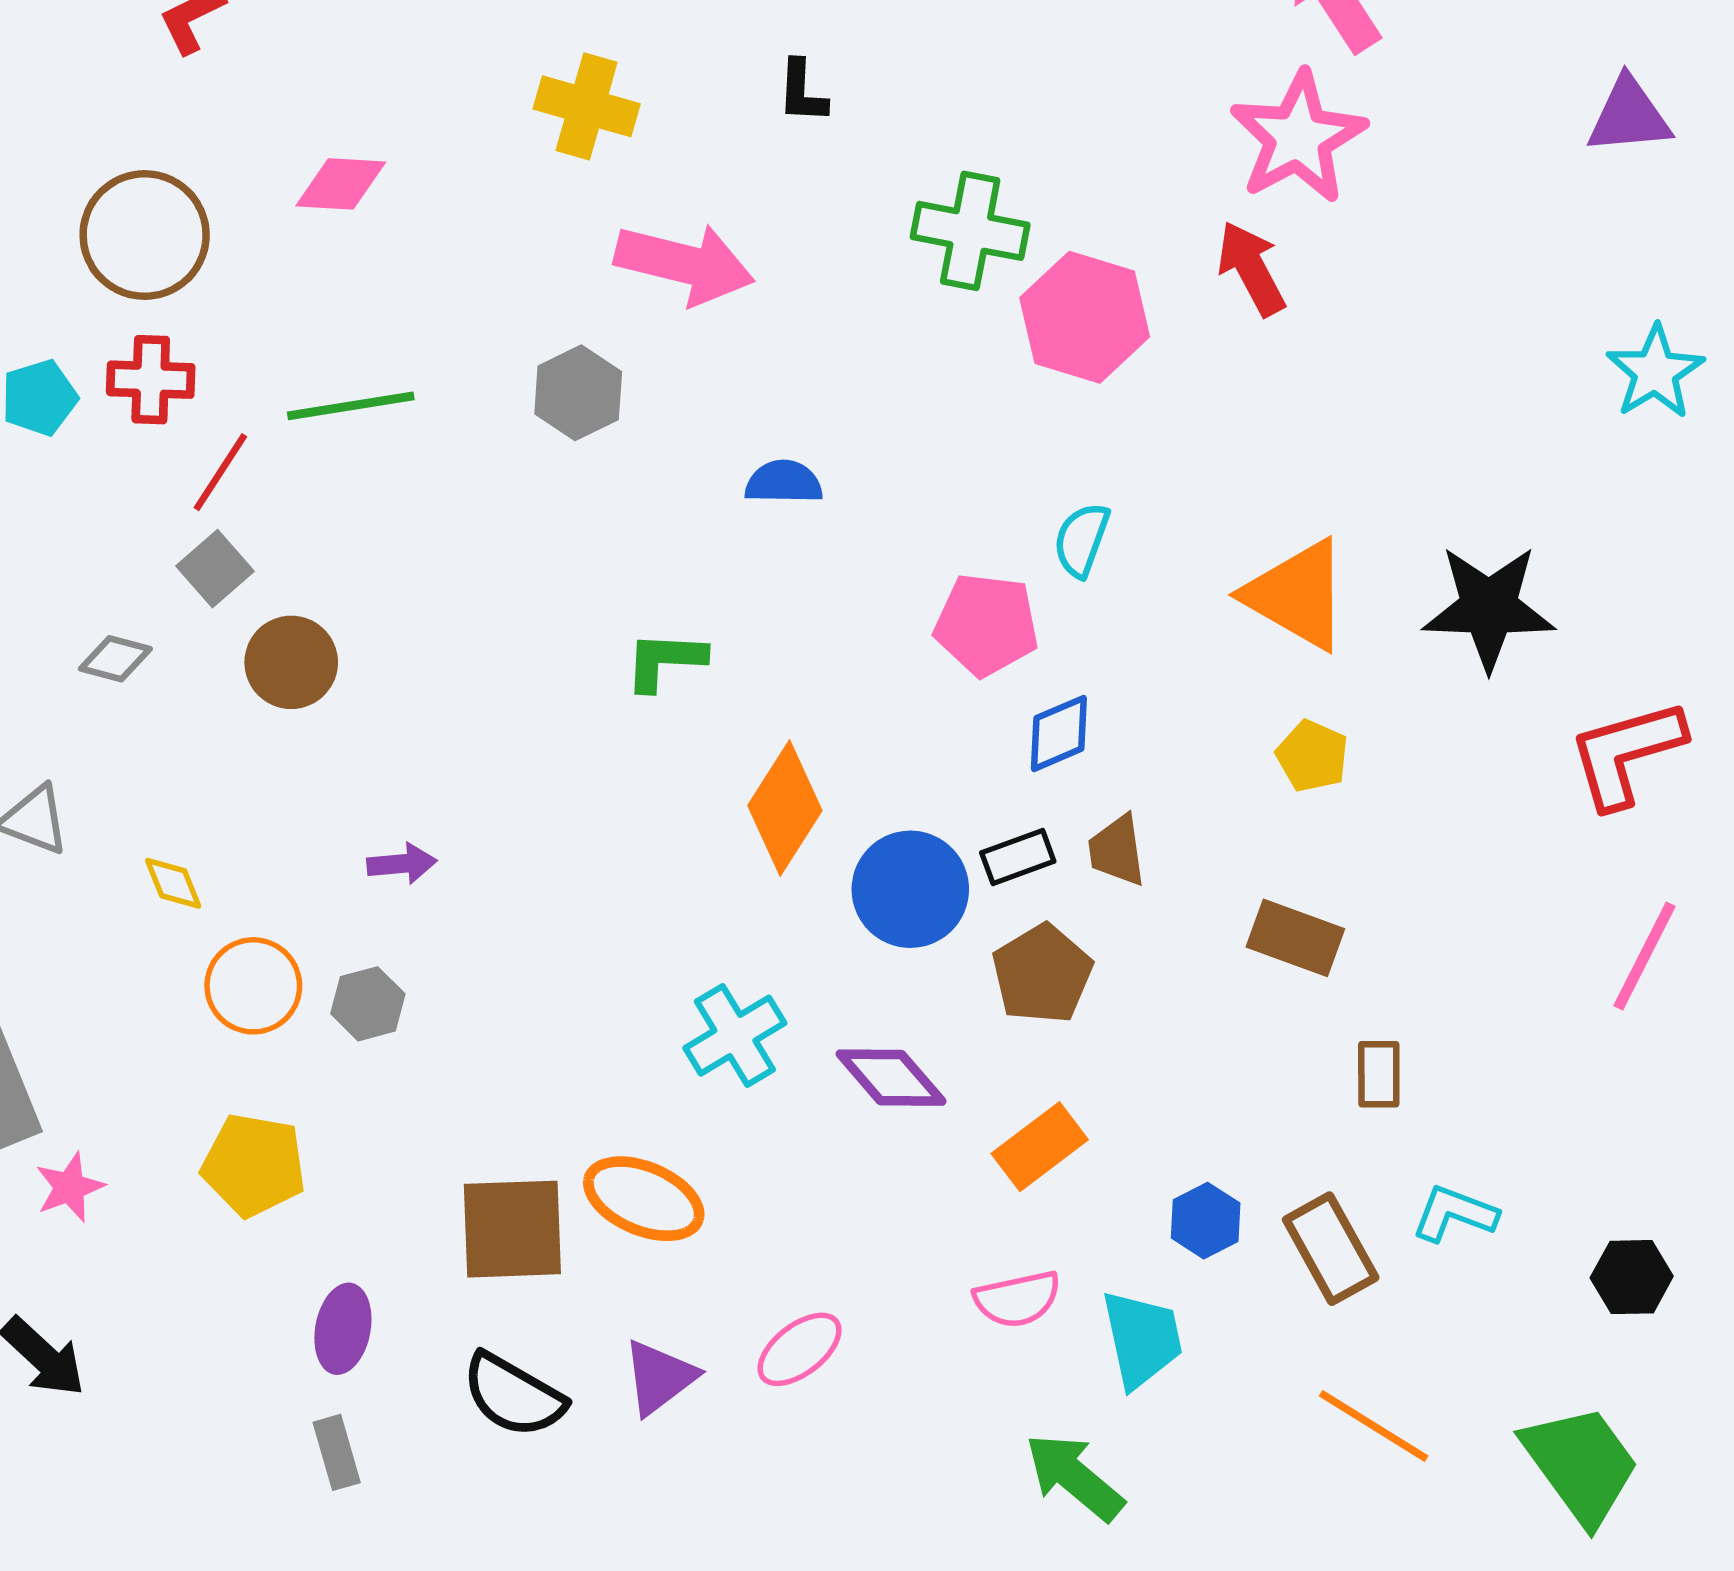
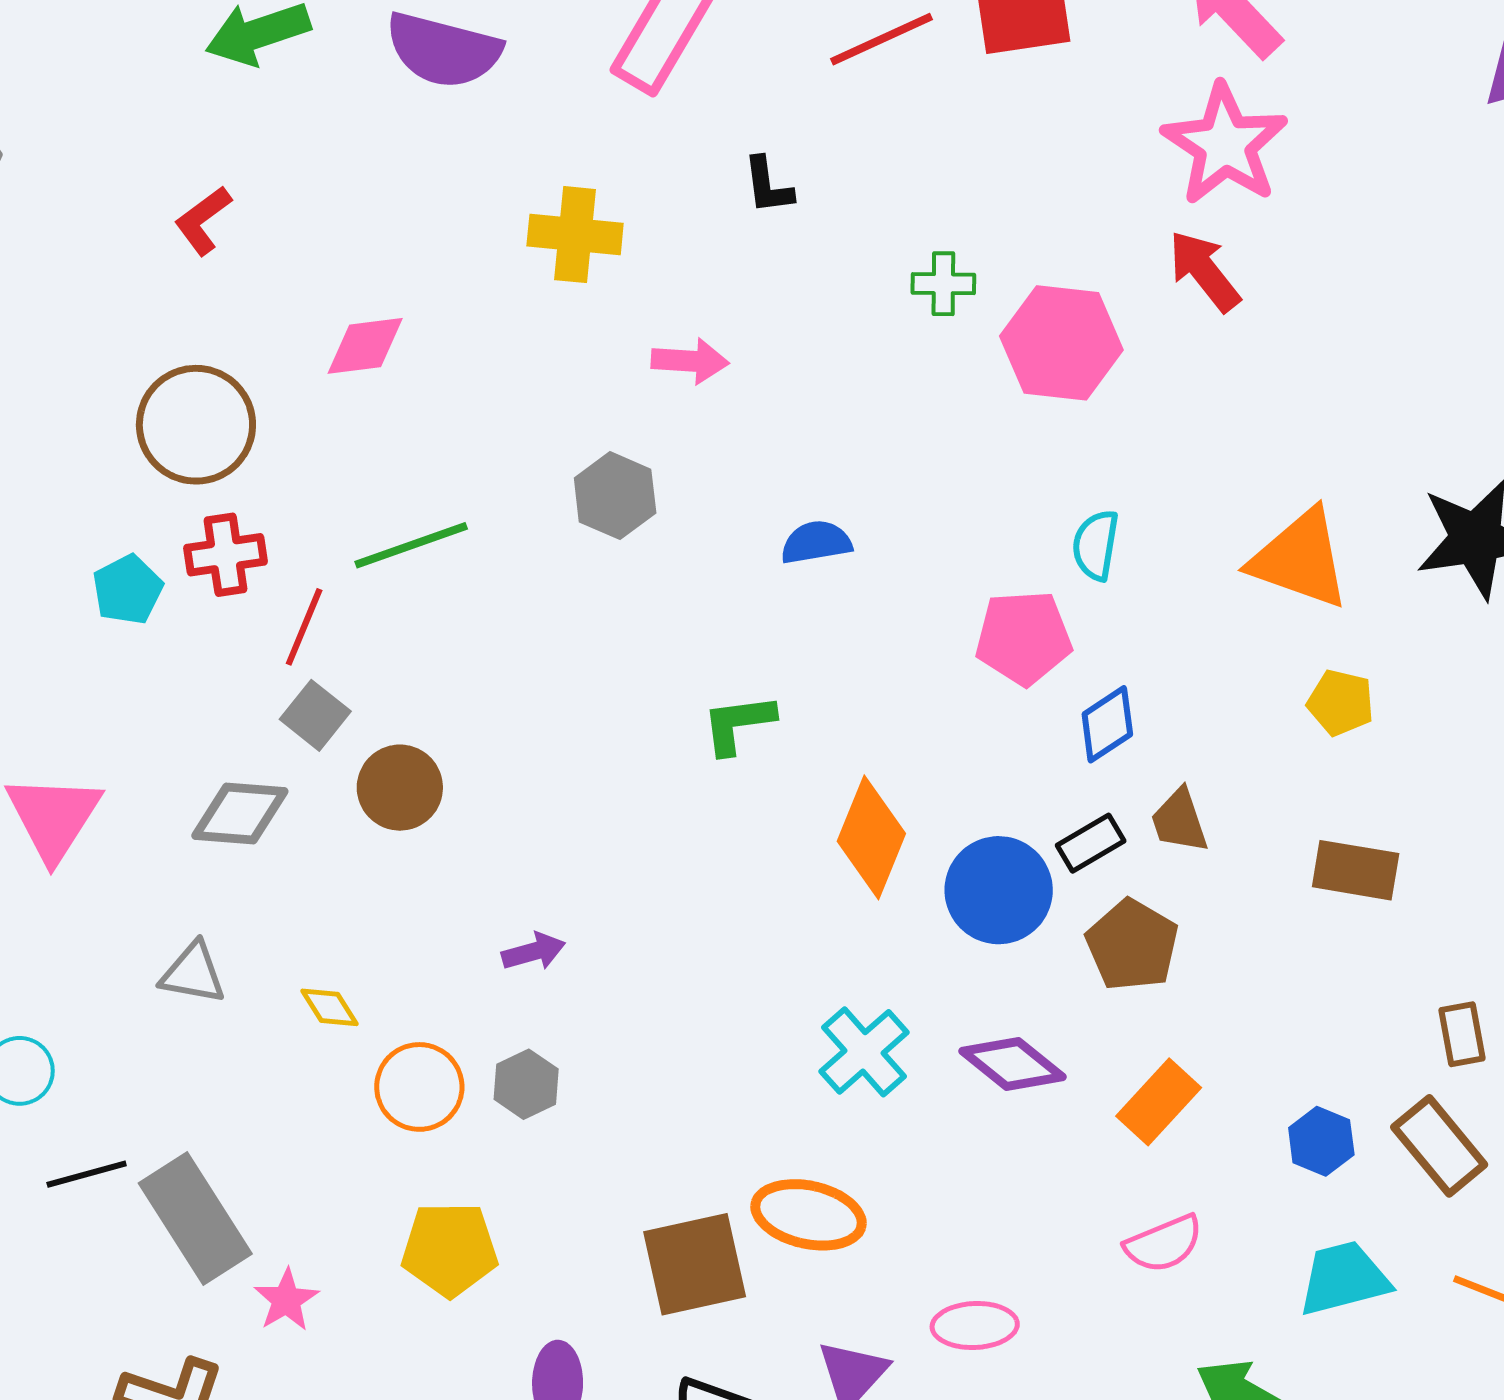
green cross: (970, 231) -> (943, 284), size x0.6
pink arrow: (685, 264) -> (690, 361), size x0.6
gray diamond: (115, 659) -> (240, 813), size x1.5
brown rectangle: (1379, 1074) -> (1462, 1034), moved
cyan trapezoid: (1142, 1339) -> (1344, 1278), moved, turned -82
pink ellipse: (799, 1349) -> (975, 1325), turned 46

